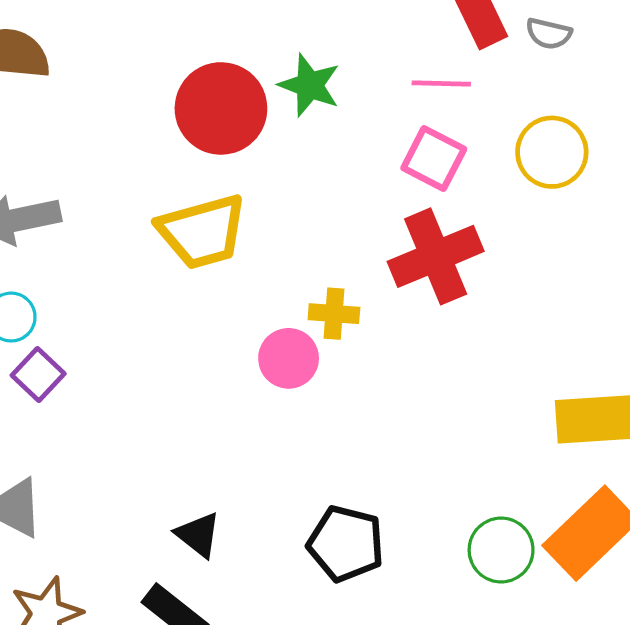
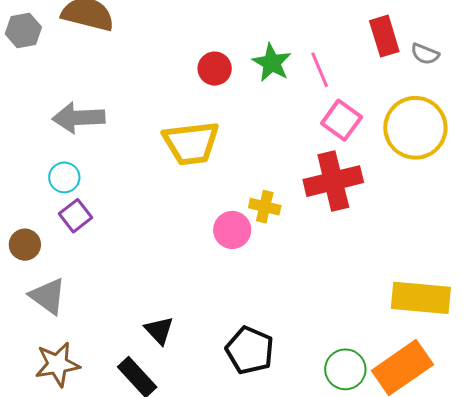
pink line: (441, 84) -> (320, 70), moved, turned 57
red circle: (221, 108) -> (215, 69), size x0.6
yellow circle: (552, 152) -> (415, 128), size x1.4

